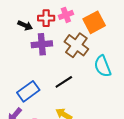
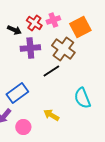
red cross: (46, 18) -> (34, 23), turned 35
cyan semicircle: (103, 66) -> (82, 98), moved
black line: (64, 82) -> (51, 71), moved

